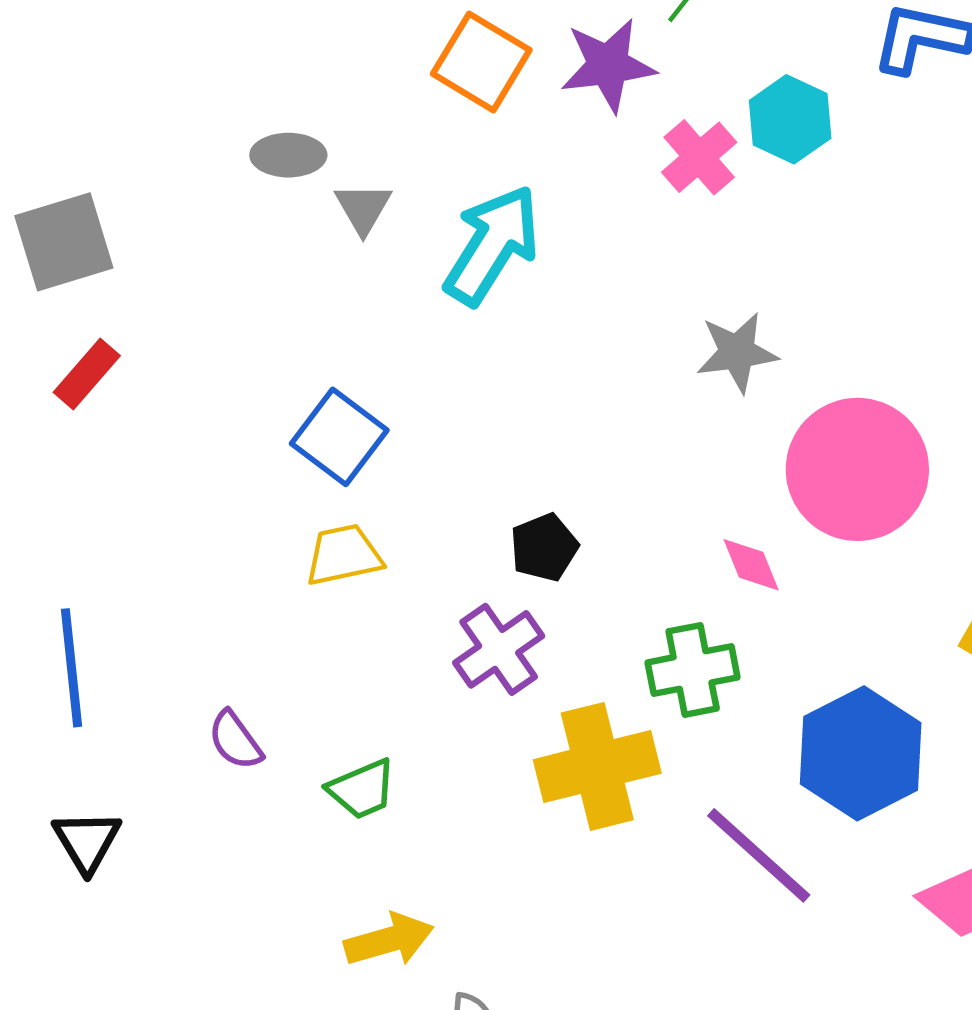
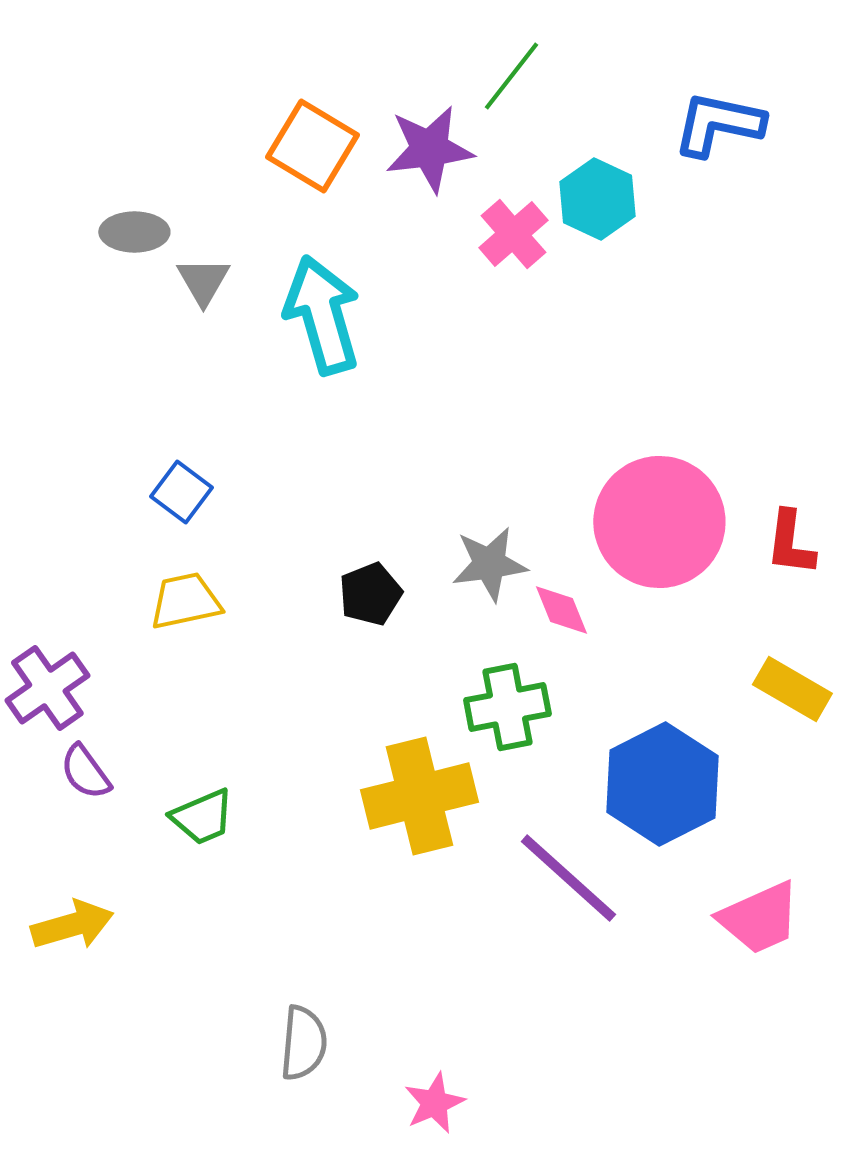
cyan arrow: (492, 245) -> (322, 315), turned -48
gray star: (737, 352) -> (489, 564), moved
blue square: (339, 437) -> (181, 492), size x0.7
purple cross: (499, 649) -> (47, 688), moved
yellow arrow: (389, 940) -> (72, 925), moved

